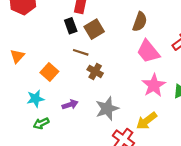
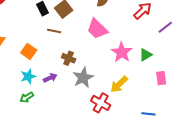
pink trapezoid: (148, 51) -> (97, 29), moved
brown cross: (95, 71) -> (69, 58), moved
cyan star: (35, 99) -> (28, 76), moved

